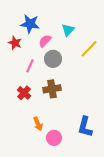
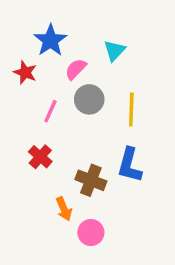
blue star: (30, 24) -> (50, 40), turned 30
yellow line: (89, 49) -> (131, 110), moved, turned -42
brown cross: (52, 89) -> (91, 180), moved, turned 30
blue L-shape: (85, 127) -> (130, 165), moved

